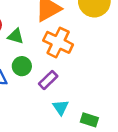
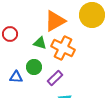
green triangle: (16, 36) -> (40, 43), moved

